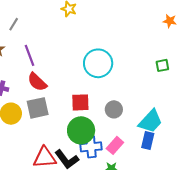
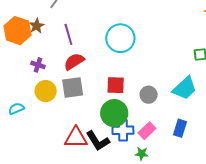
cyan circle: (98, 63) -> (120, 38), moved
red semicircle: (37, 82) -> (74, 61), turned 100
cyan trapezoid: (151, 121) -> (185, 88), moved

